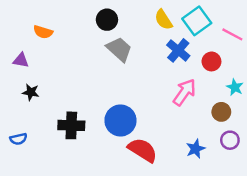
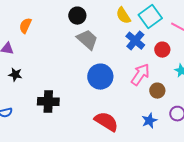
orange semicircle: (43, 32) -> (25, 26), turned 98
brown circle: (221, 112) -> (157, 91), moved
blue circle: (120, 120) -> (100, 77), moved

